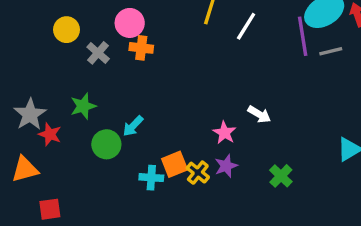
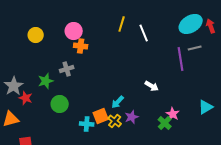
white line: (246, 26) -> (144, 33), turned -54
purple line: (303, 36) -> (181, 59), moved
gray cross: (98, 53) -> (67, 69), moved, turned 32
cyan arrow: (133, 126) -> (118, 102), moved
pink star: (224, 133) -> (173, 114), moved

